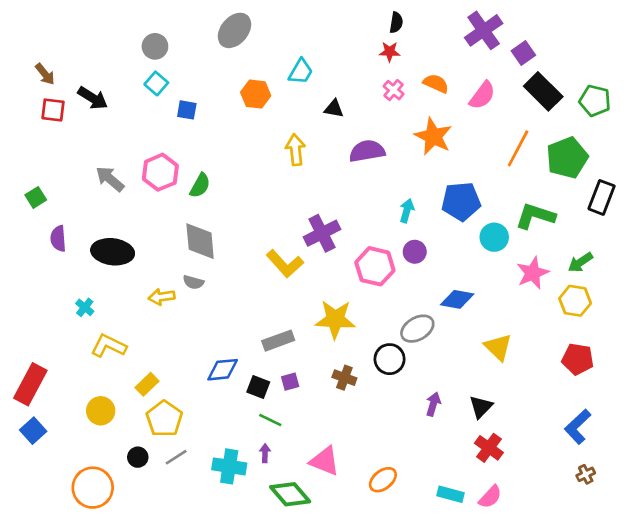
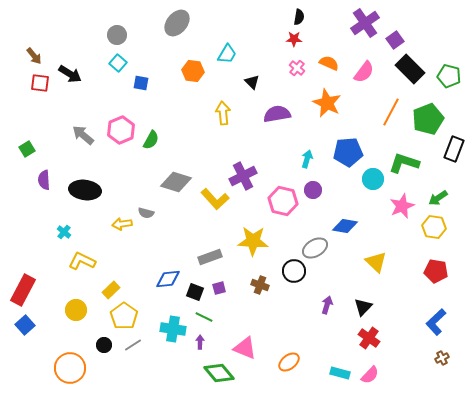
black triangle: (334, 109) -> (252, 82), turned 35
gray diamond: (200, 241) -> (176, 182), moved, turned -68
cyan cross: (229, 466) -> (173, 329), moved

